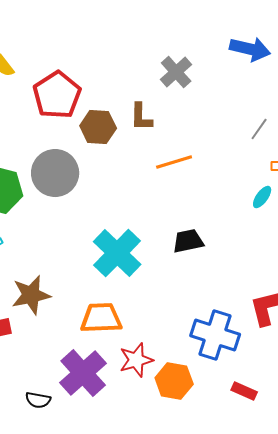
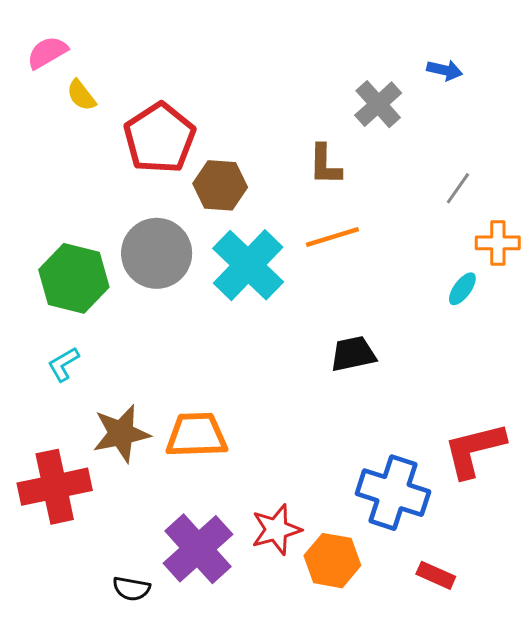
blue arrow: (250, 49) -> (445, 70), size x0.6
gray cross: (176, 72) -> (378, 104), moved
brown L-shape: (141, 117) -> (325, 165), moved
cyan cross: (117, 253) -> (248, 265), moved
orange trapezoid: (101, 318) -> (196, 435), moved

